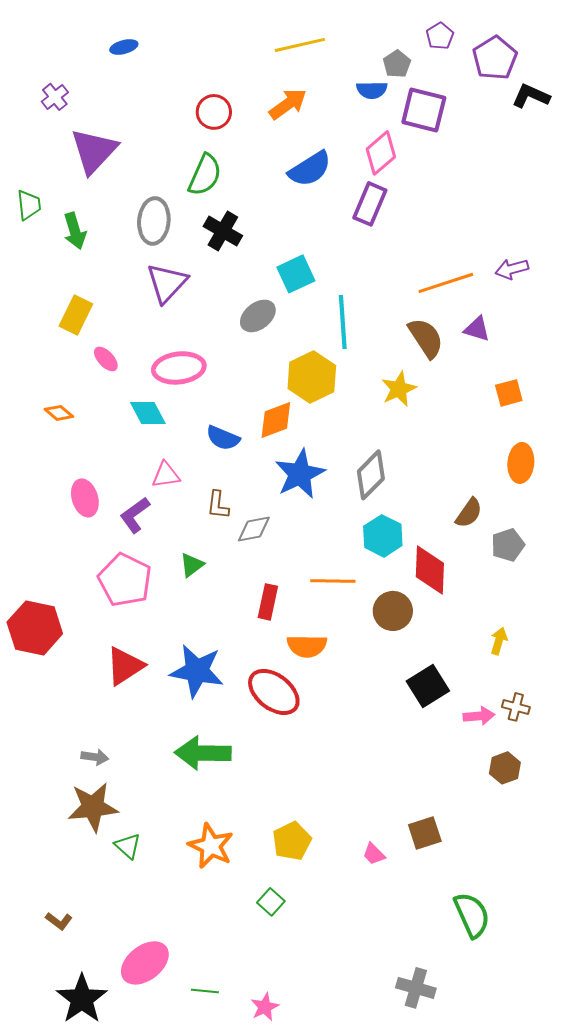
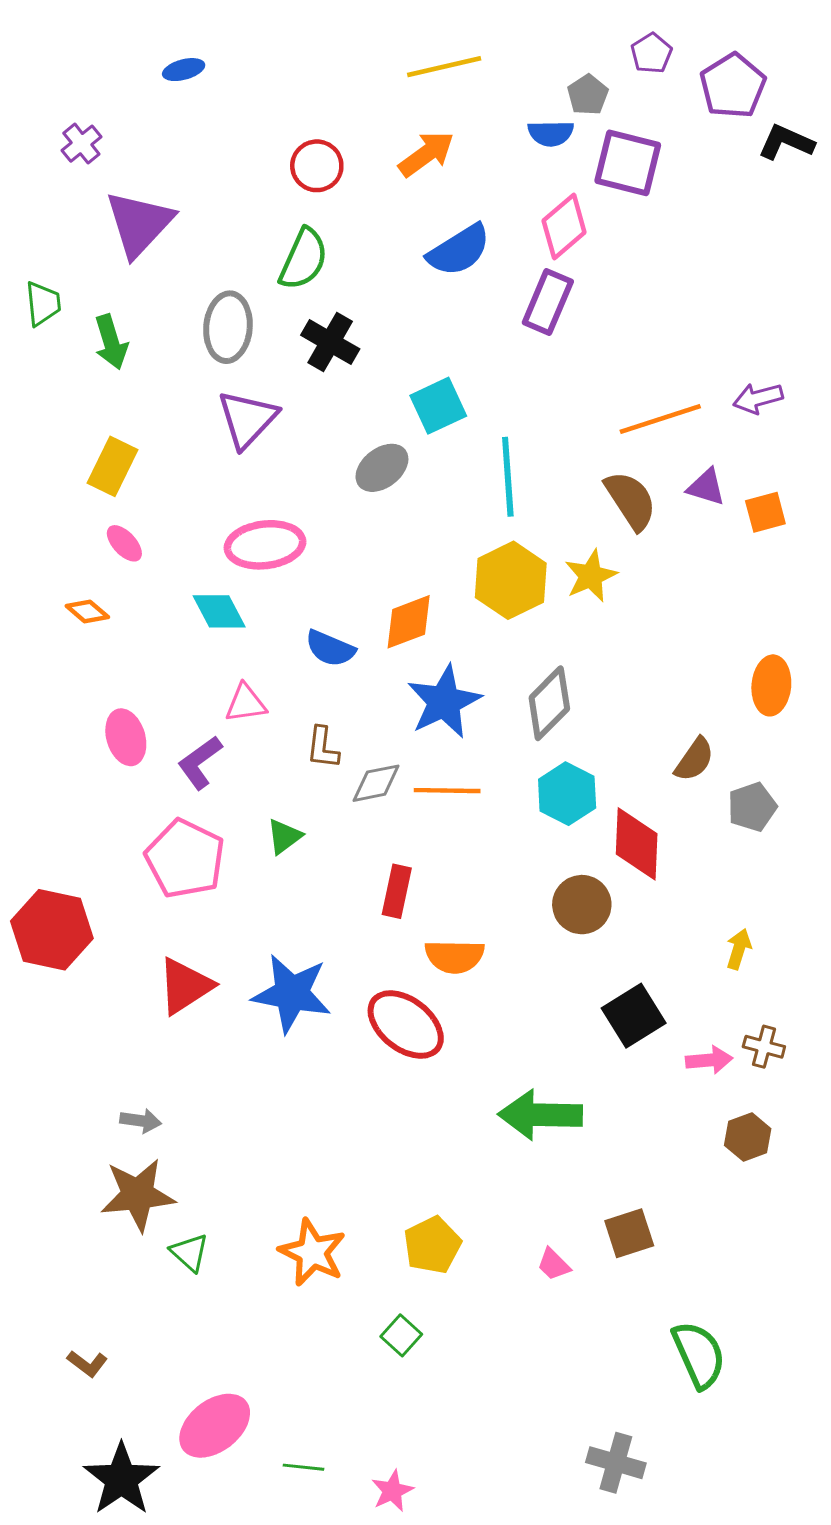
pink ellipse: (106, 359) -> (124, 543), moved
yellow hexagon: (312, 377) -> (511, 580), moved
orange square: (509, 393) -> (765, 512), moved
orange line: (333, 581) -> (447, 791), moved
green arrow: (203, 753) -> (540, 1115), moved

